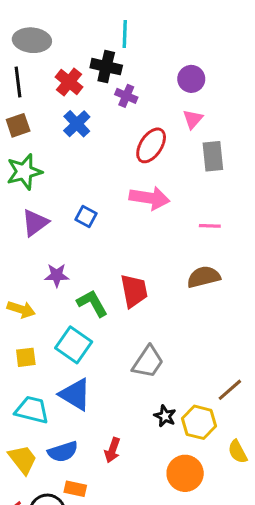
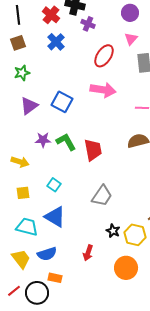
green star: (24, 172) -> (22, 73), size x0.7
blue square: (86, 217) -> (62, 102), size x1.5
green L-shape: (92, 303) -> (66, 142), moved
cyan square: (74, 345) -> (54, 185), size x0.6
red arrow: (112, 450) -> (88, 253), moved

